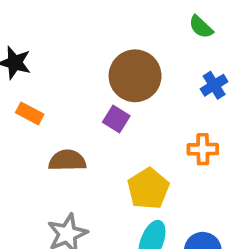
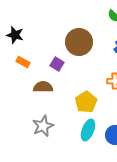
purple square: (116, 119) -> (57, 64), moved

